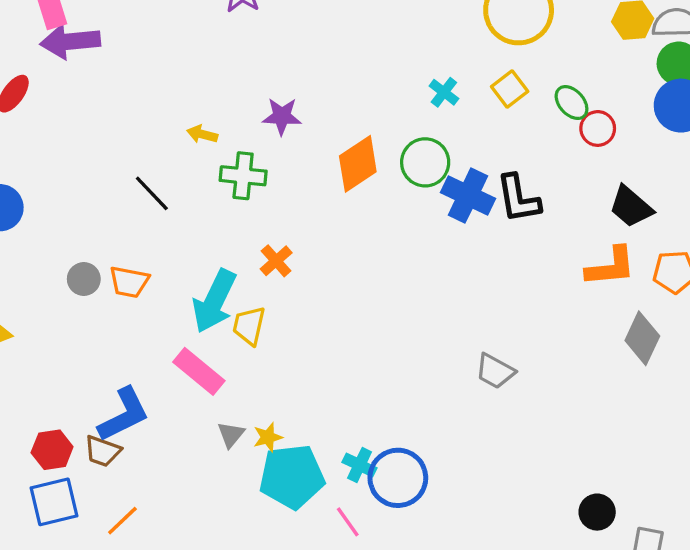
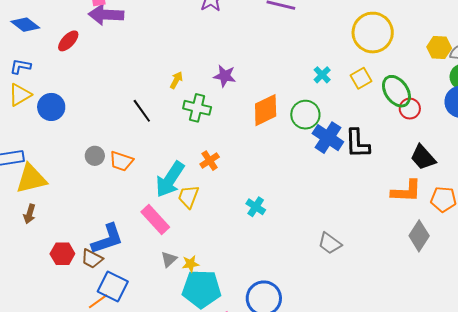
green ellipse: (572, 103) -> (396, 91), size x1.5
yellow arrow: (202, 134) -> (176, 80), turned 96
cyan cross: (360, 465) -> (256, 207), moved
blue square: (54, 502) -> (113, 286), moved, turned 32

